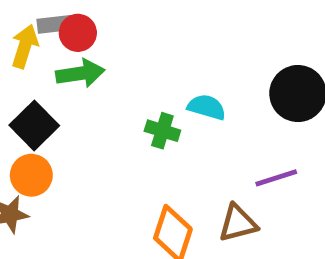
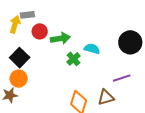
red circle: (78, 33) -> (40, 31), moved
green arrow: (80, 73) -> (60, 38), moved
green cross: (162, 131) -> (73, 59), turned 32

